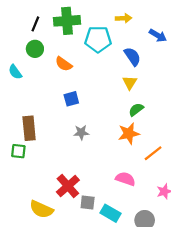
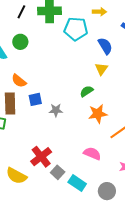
green circle: (35, 49) -> (20, 42), moved
orange semicircle: (64, 64) -> (19, 81), moved
blue square: (71, 99) -> (35, 99), moved
green semicircle: (136, 110) -> (87, 91), moved
gray square: (88, 202) -> (58, 172), turned 32

